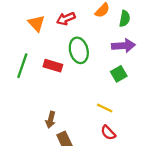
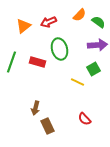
green semicircle: (125, 19) -> (99, 22), turned -64
orange triangle: (36, 23) -> (24, 26), turned 35
yellow line: (105, 108) -> (78, 82), moved

